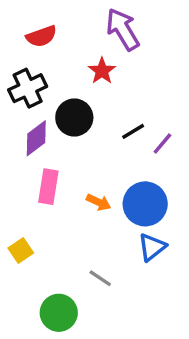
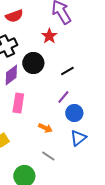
purple line: (162, 143) -> (63, 97), moved
orange arrow: (98, 202) -> (45, 128), moved
blue circle: (145, 204) -> (74, 113), size x0.7

